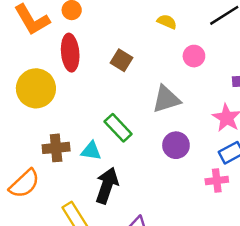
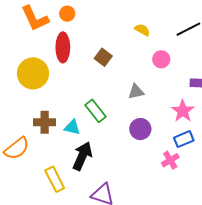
gray triangle: (166, 99) -> (136, 92), size x0.7
pink cross: (217, 181) -> (170, 160), turned -30

